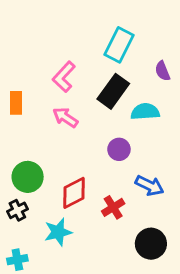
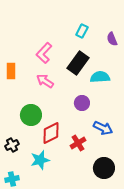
cyan rectangle: (119, 45) -> (82, 31), size x0.6
purple semicircle: (163, 71) -> (112, 39), moved
green circle: (28, 177) -> (31, 115), moved

